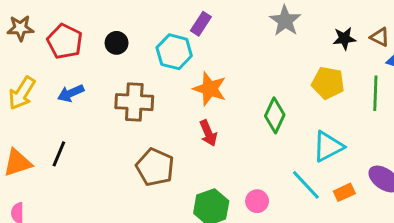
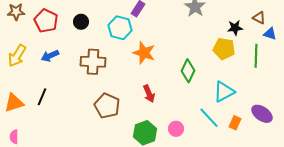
black star: (344, 38) -> (235, 28), moved
red arrow: (208, 133) -> (149, 94), moved
orange rectangle: (344, 192) -> (235, 123), turned -40

